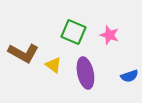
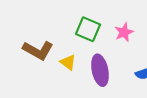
pink star: (109, 35) -> (124, 32), turned 30

